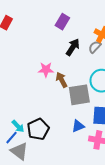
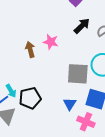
brown arrow: (61, 80) -> (30, 49), moved
blue triangle: (78, 126) -> (70, 104), turned -48

